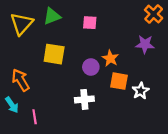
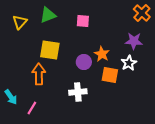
yellow triangle: (22, 24) -> (20, 22), size x0.7
orange arrow: (21, 80) -> (39, 74), moved, turned 30
white star: (141, 91) -> (129, 63), moved
pink line: (35, 117) -> (32, 108), turned 40

